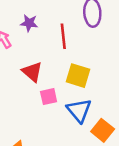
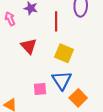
pink square: (49, 97) -> (40, 89), moved

